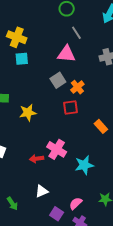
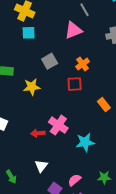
pink triangle: (66, 54) -> (73, 30), turned -30
gray square: (58, 80) -> (50, 61), moved
white triangle: (42, 191) -> (41, 166), turned -32

